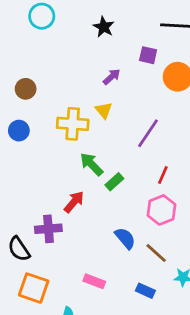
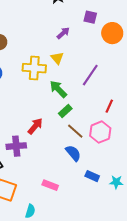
green arrow: (92, 164) -> (58, 89), moved
red line: (163, 175) -> (109, 106), moved
brown line: (156, 253) -> (75, 131), moved
blue rectangle: (145, 291) -> (92, 176), moved

